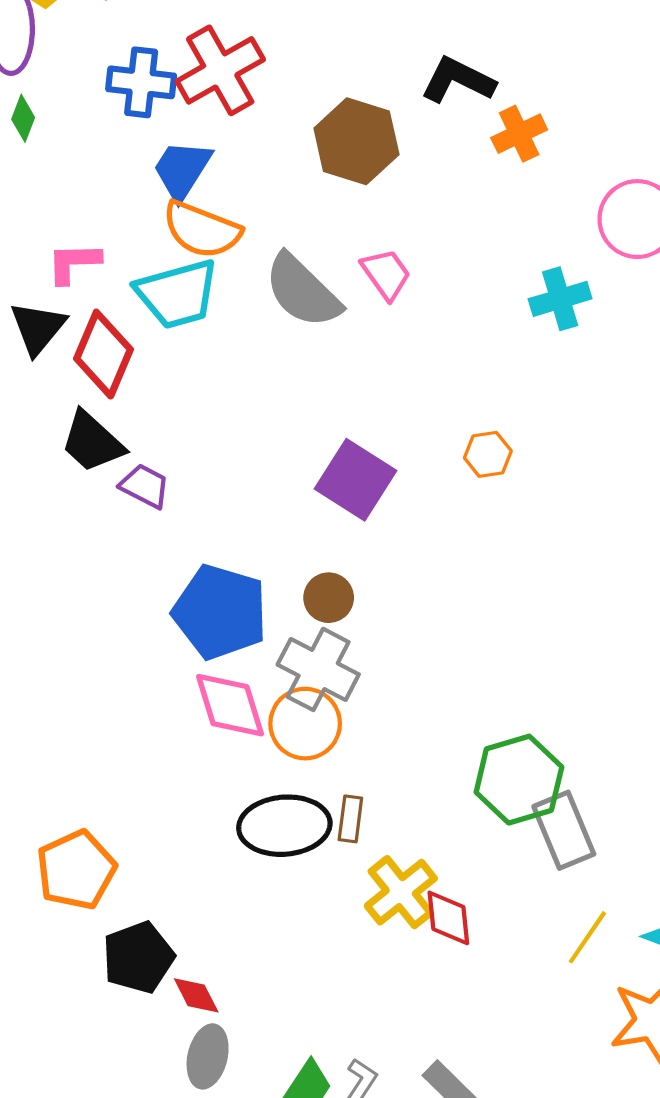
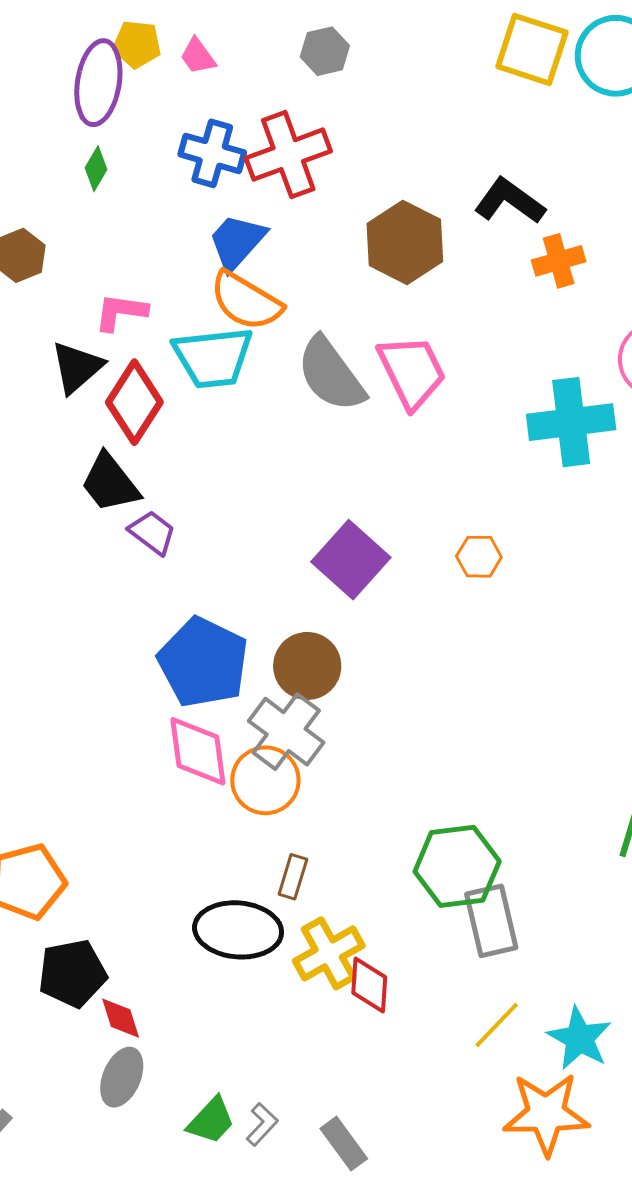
pink trapezoid: (386, 274) -> (412, 372), size x1.5
cyan cross: (560, 299) -> (571, 422), size x1.5
brown circle: (329, 598) -> (307, 666), size x1.4
black ellipse: (284, 826) -> (238, 930), moved

